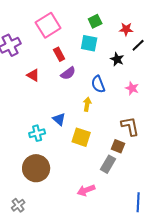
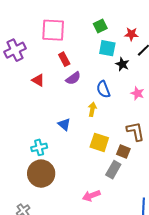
pink square: (48, 25) -> (53, 30), turned 35
cyan square: (89, 43) -> (107, 48), moved
cyan cross: (37, 133) -> (39, 147), moved
yellow square: (81, 137) -> (99, 142), moved

